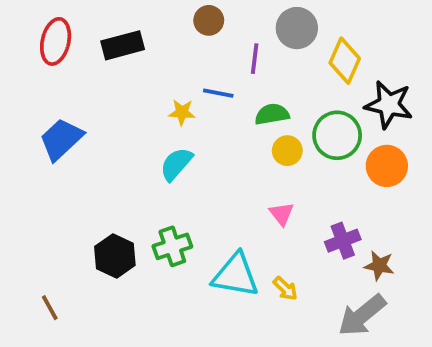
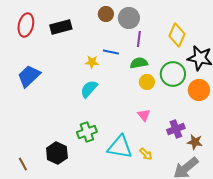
gray circle: (297, 28) -> (129, 18), moved
purple line: (255, 59) -> (139, 39), moved
black hexagon: (115, 256) -> (57, 153), moved

